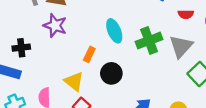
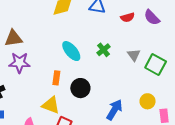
green cross: (149, 41) -> (104, 50), size x0.6
gray triangle: (181, 46) -> (134, 55), moved, size x0.6

